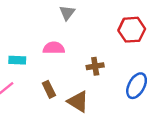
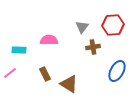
gray triangle: (67, 13) -> (82, 27), moved
brown cross: (95, 66) -> (93, 47), moved

